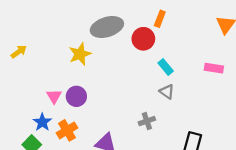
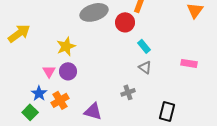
yellow arrow: (19, 52) -> (19, 33), size x1.6
yellow star: (80, 54) -> (66, 46), moved
pink rectangle: (214, 68) -> (189, 63), moved

